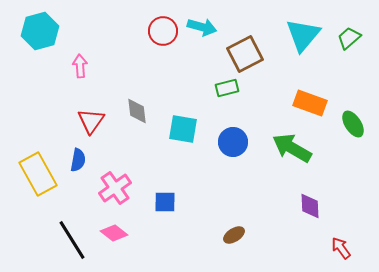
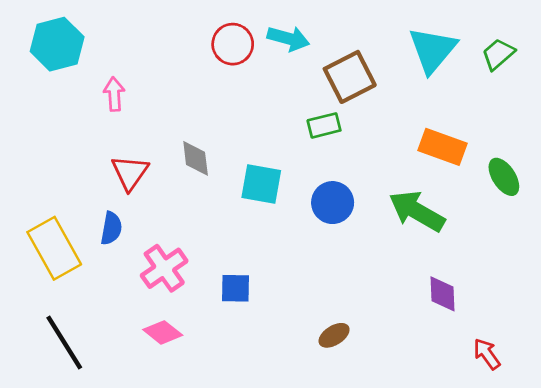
black line: (72, 240) -> (64, 342), moved

